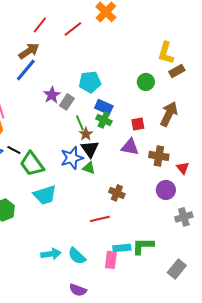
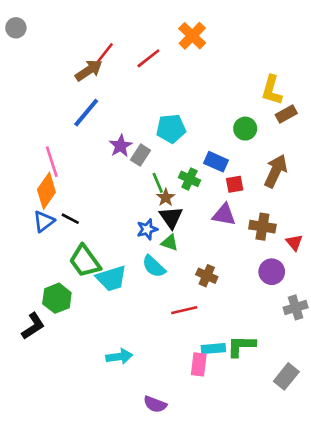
brown arrow: (29, 51) -> (89, 70), moved
blue rectangle: (104, 107) -> (216, 162), moved
blue star: (72, 158) -> (147, 229), size x0.7
green trapezoid: (32, 164) -> (85, 261), moved
cyan semicircle: (77, 256) -> (154, 266), moved

